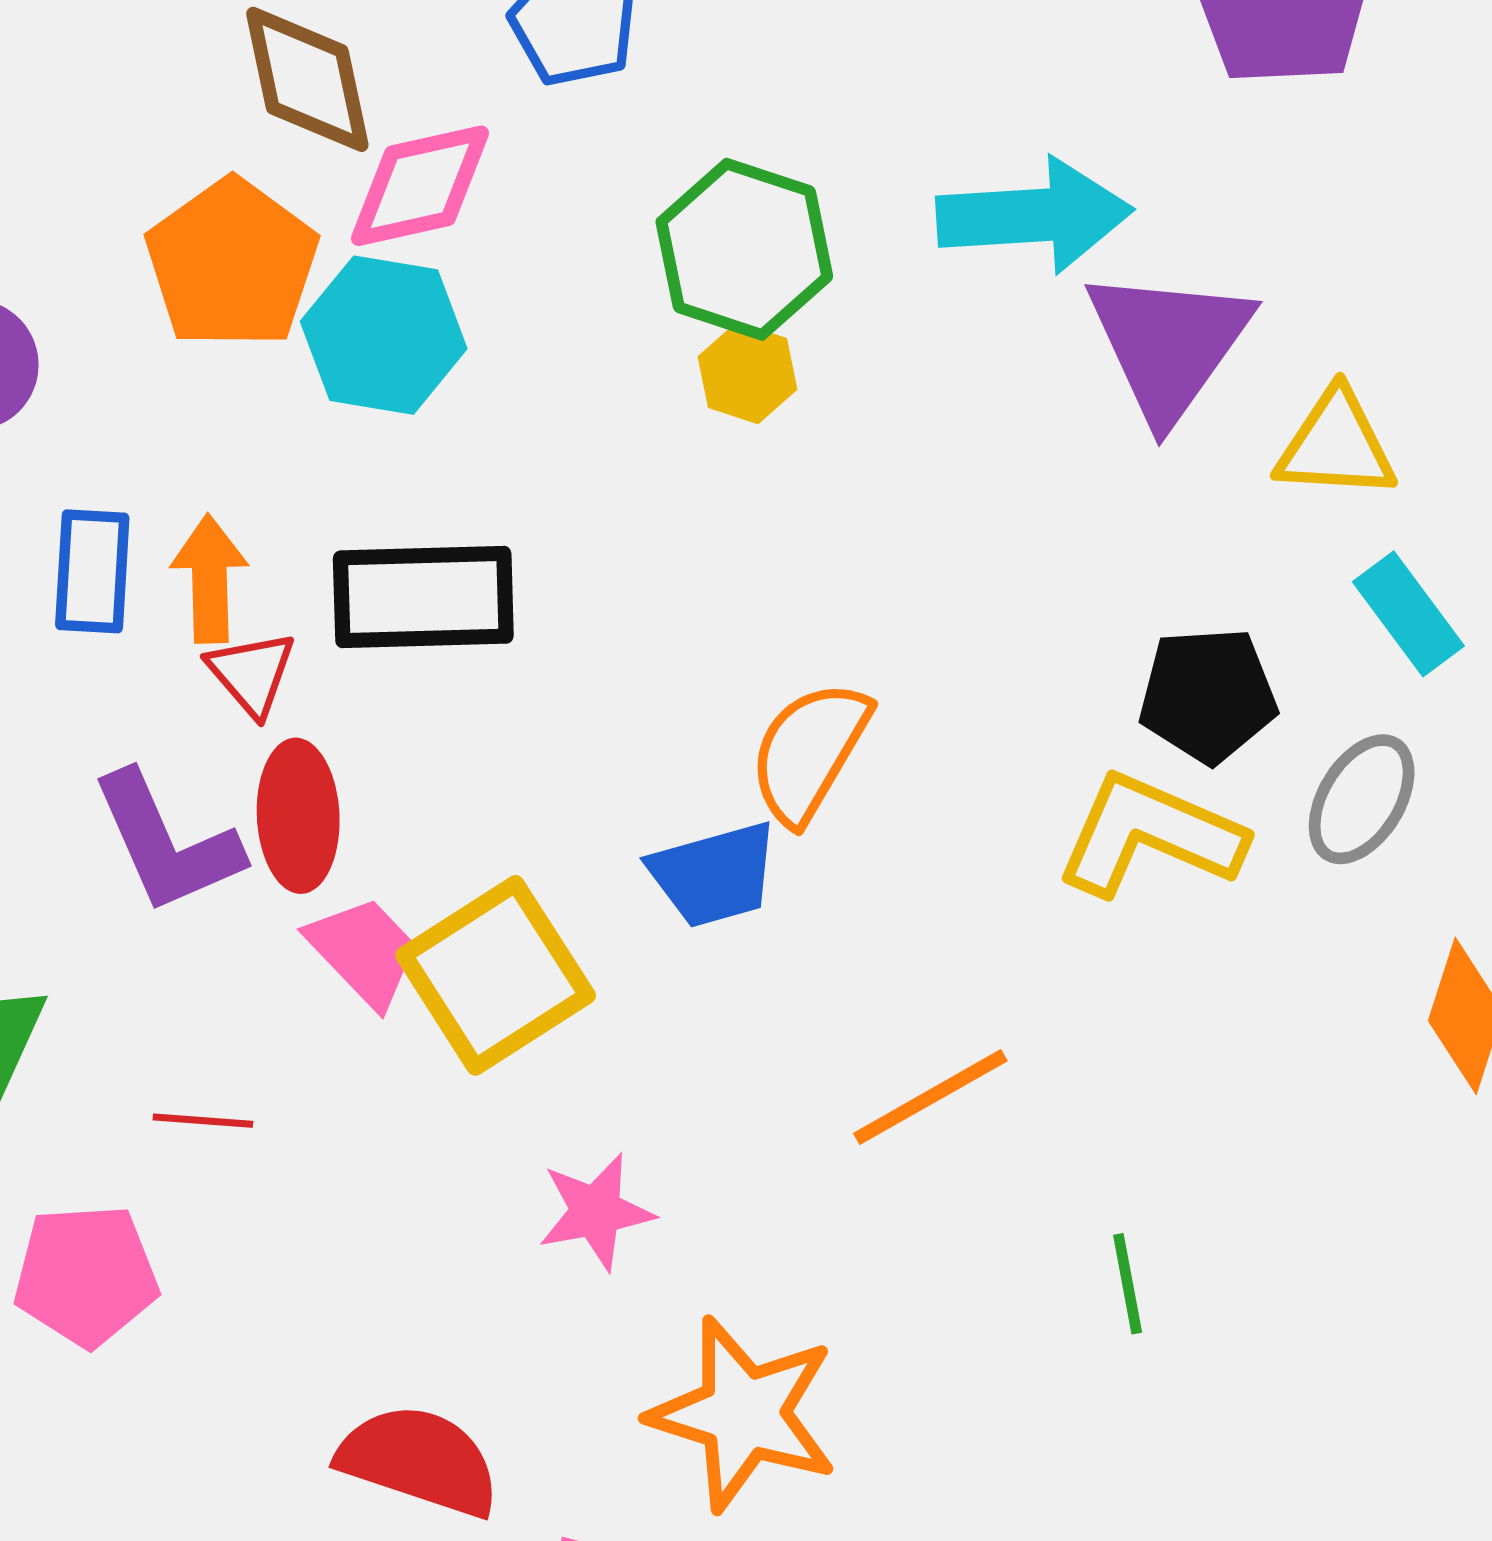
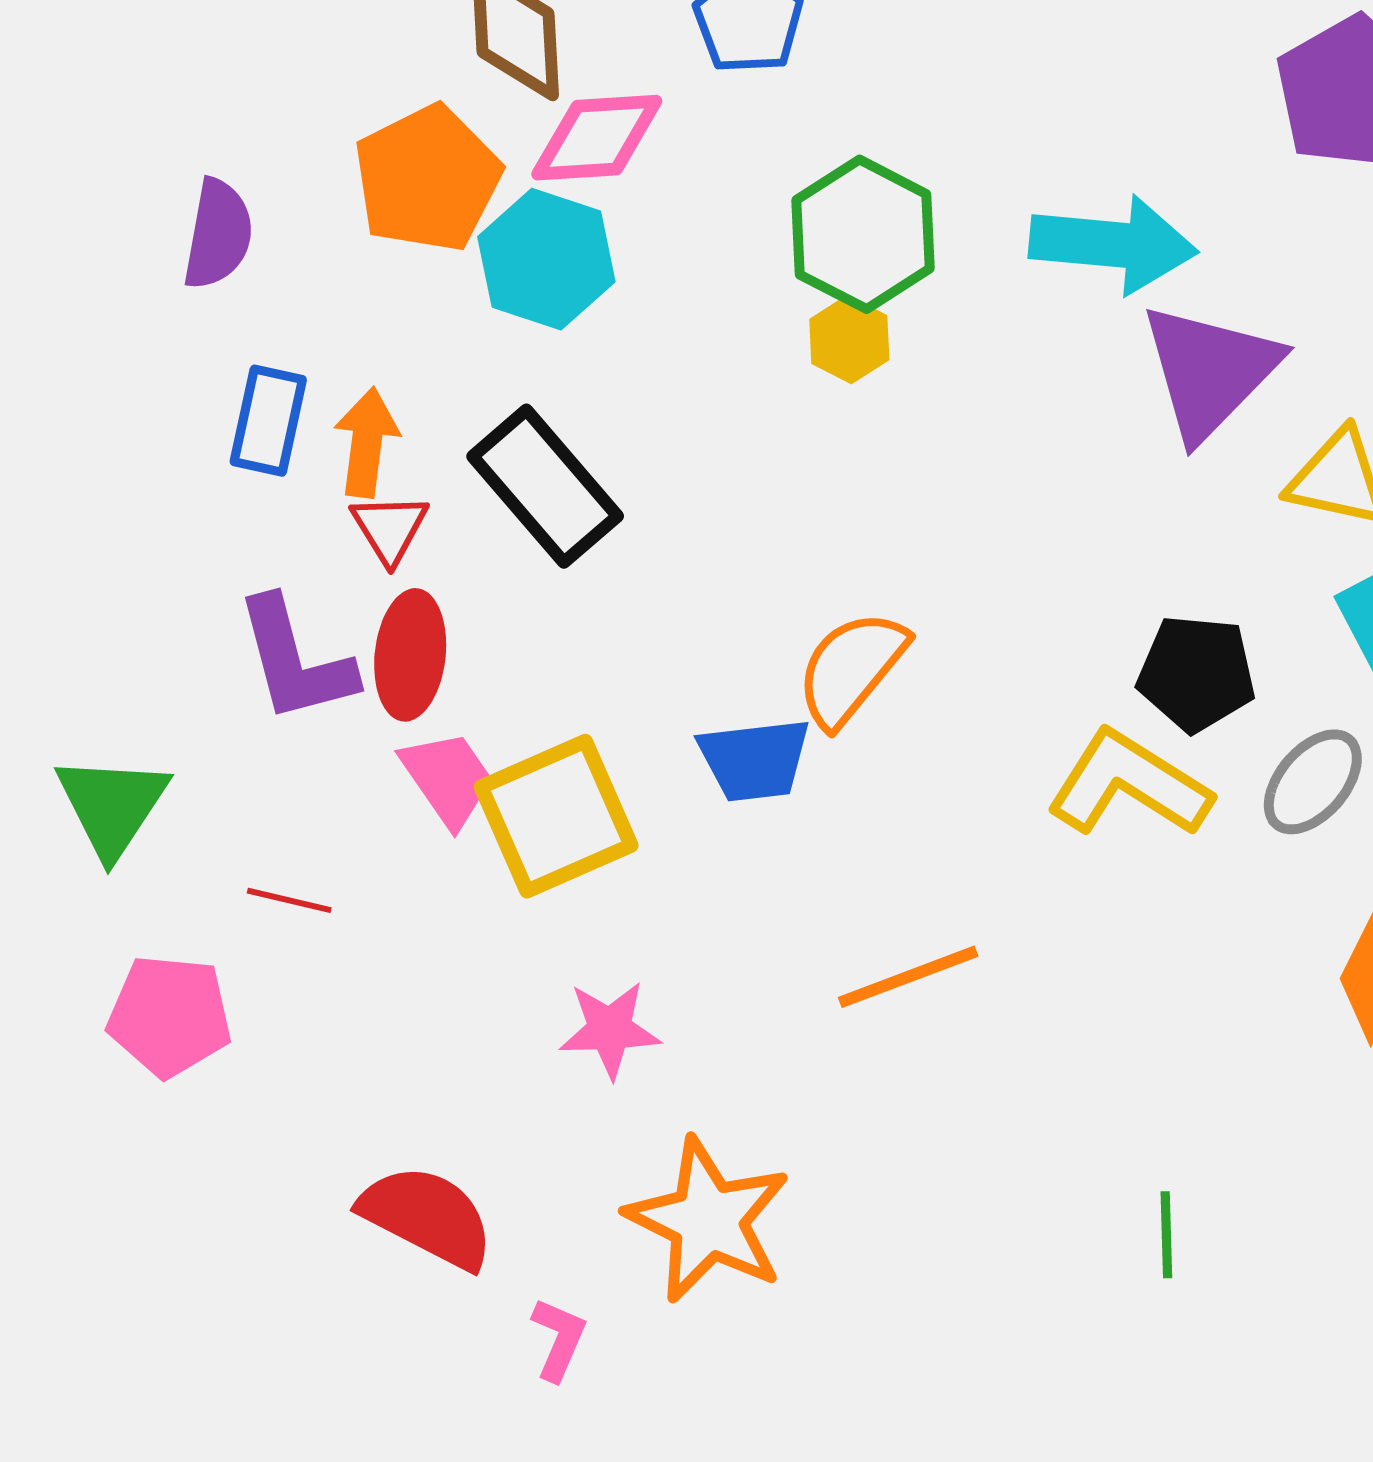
black rectangle: (423, 597) -> (545, 486), turned 42
green line: (1128, 1284) -> (1166, 1235), moved

